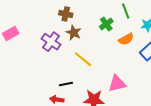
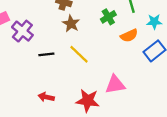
purple cross: (51, 42) -> (22, 31), moved
black line: (66, 84) -> (46, 54), moved

